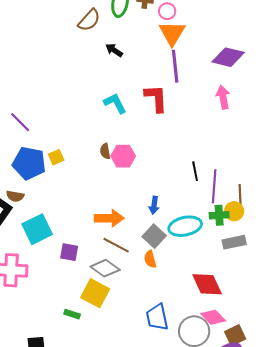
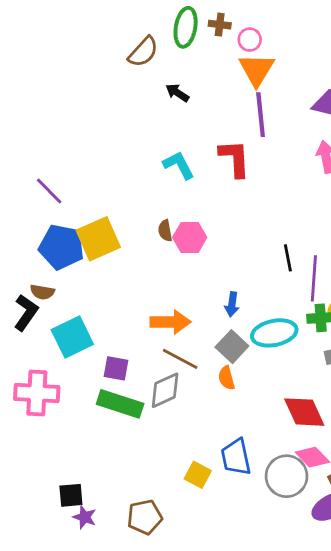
yellow square: (56, 157) -> (98, 239), size x2.0
gray diamond: (105, 268) -> (165, 390), turned -60
yellow square: (95, 293) -> (198, 475), moved, size x0.7
green rectangle: (72, 314) -> (120, 404), moved, size x2.0

